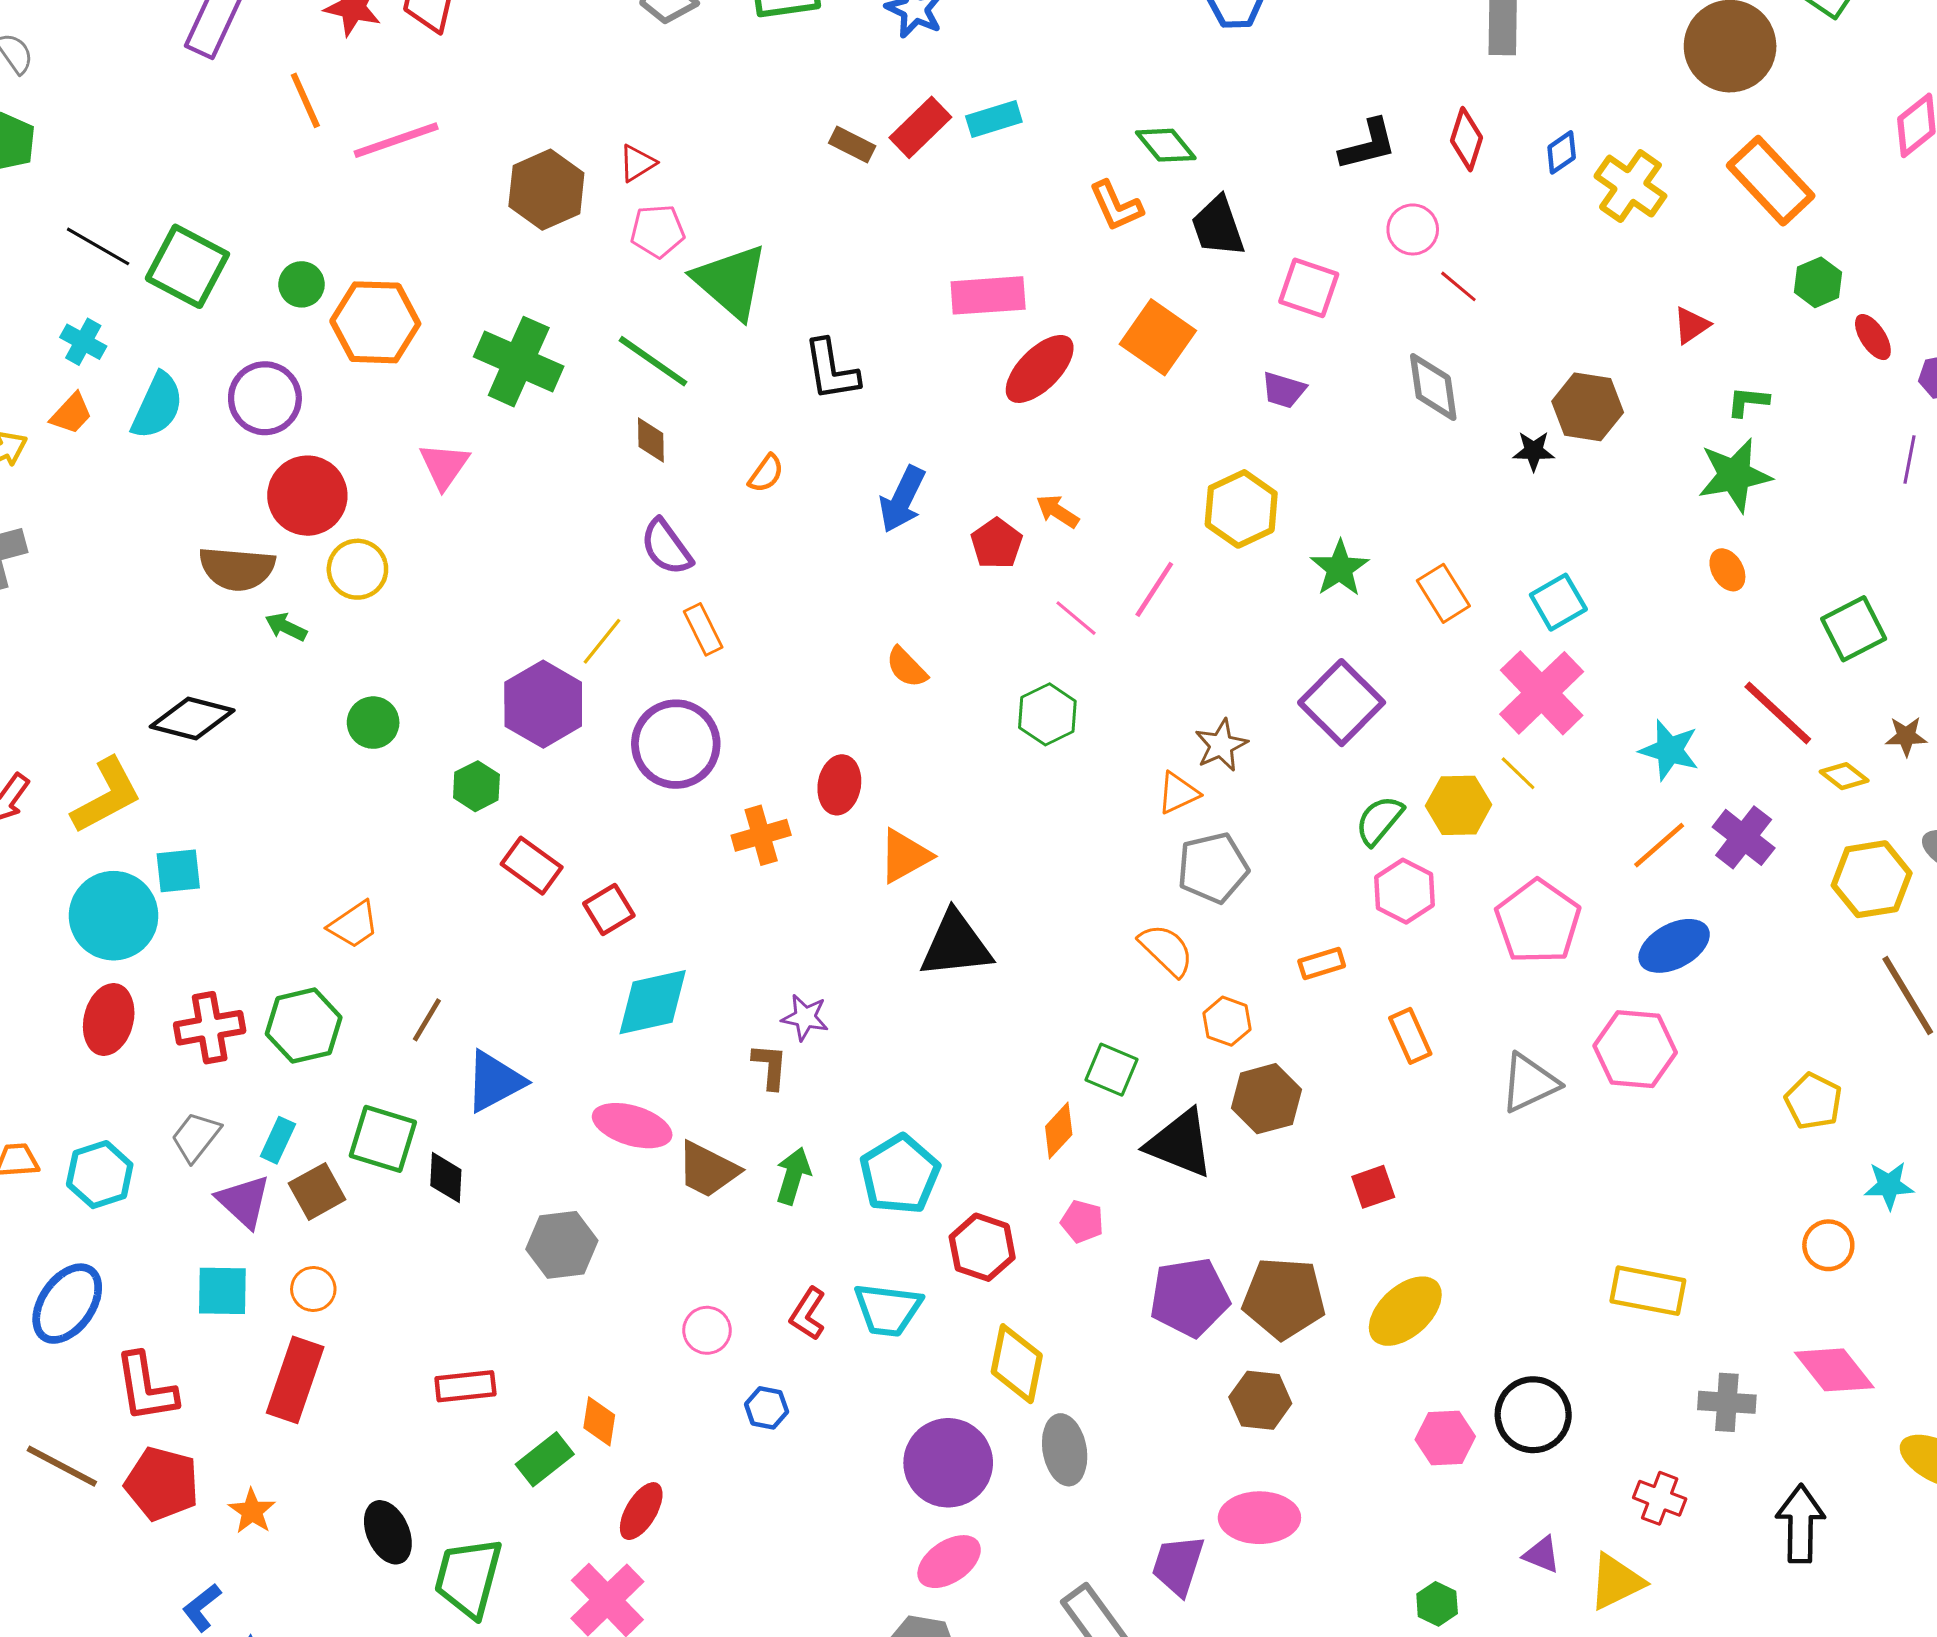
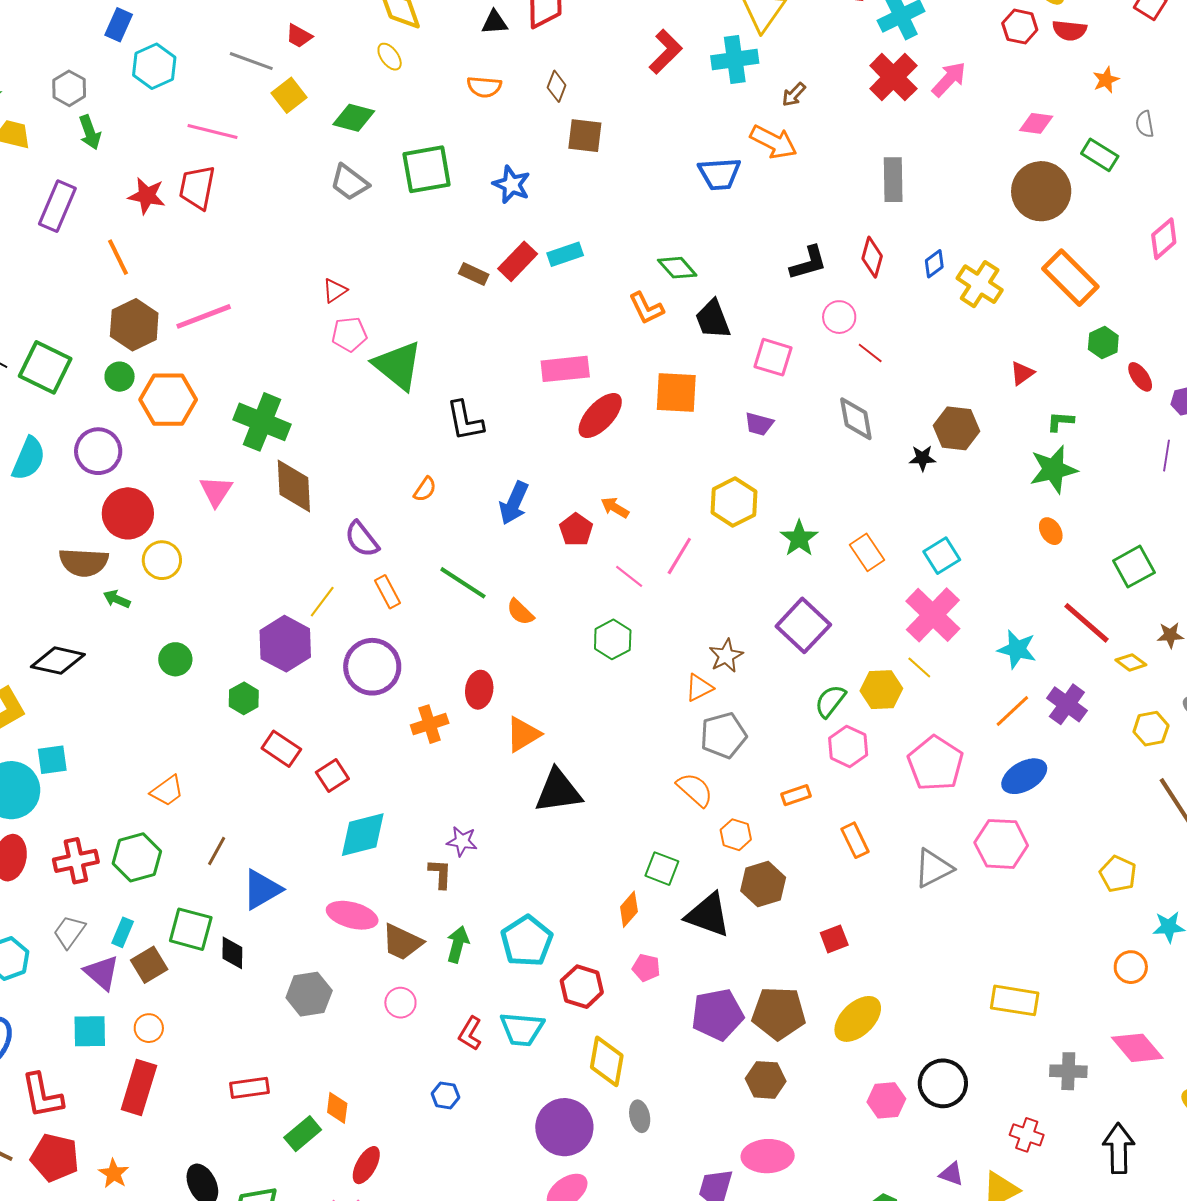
pink line: (396, 140) -> (204, 316), moved
brown hexagon: (546, 190) -> (134, 325), moved
orange square: (1158, 337) -> (676, 392), turned -30
green line: (653, 361) -> (463, 583), moved
brown diamond: (651, 440) -> (294, 486), moved, size x1.8
yellow hexagon: (1872, 879) -> (1151, 729), size x0.7
pink circle: (707, 1330) -> (400, 1003), moved
gray ellipse: (1065, 1450) -> (640, 1116), size x0.7

